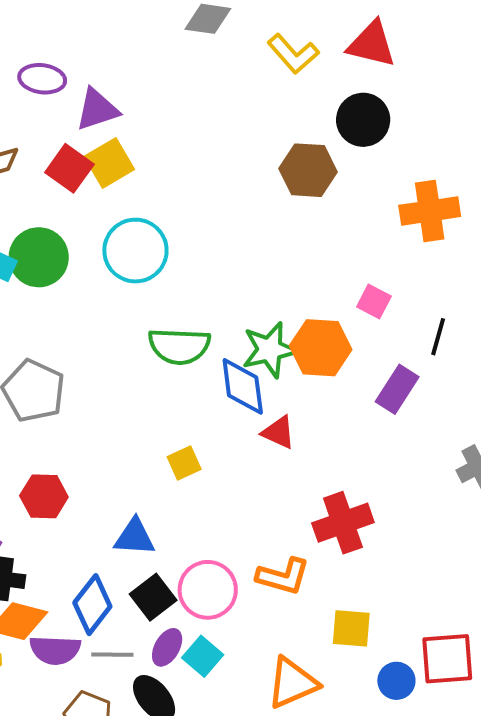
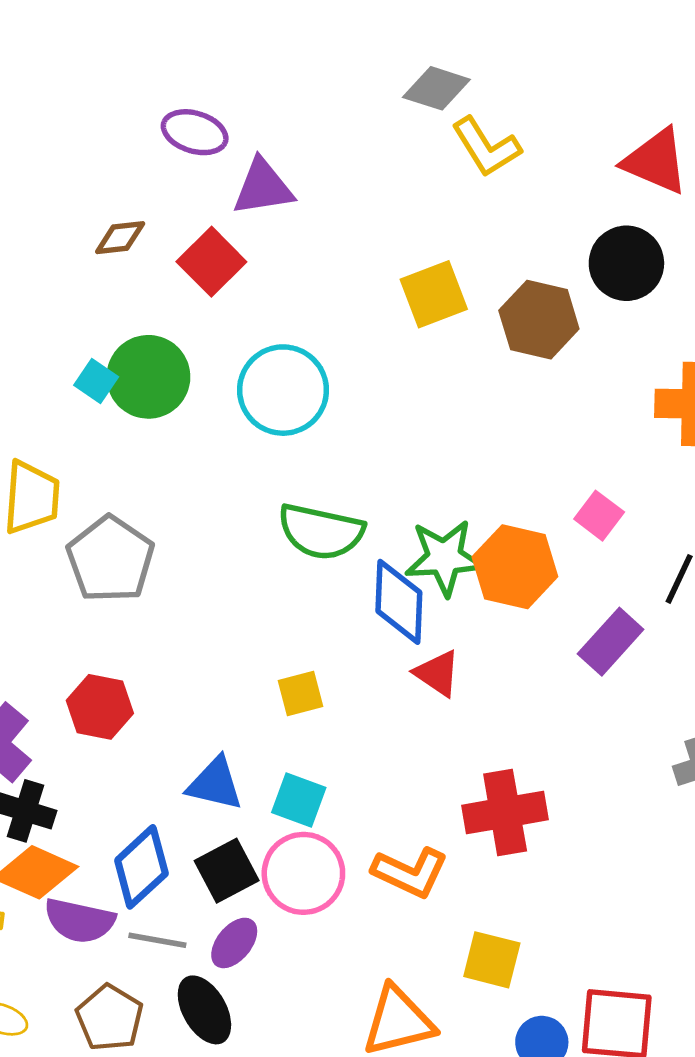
yellow L-shape: (293, 54) -> (486, 147), moved
yellow square: (109, 163) -> (434, 294), moved
cyan square: (203, 656) -> (299, 800), moved, turned -30

